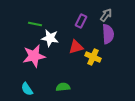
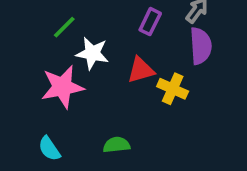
green line: (35, 24) -> (64, 27), turned -56

